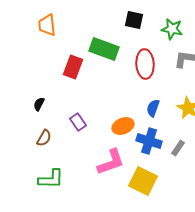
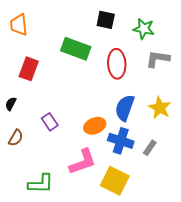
red rectangle: (73, 67) -> (29, 69), moved
blue semicircle: (153, 108) -> (125, 108), size x1.5
green L-shape: (51, 179) -> (41, 184), moved

